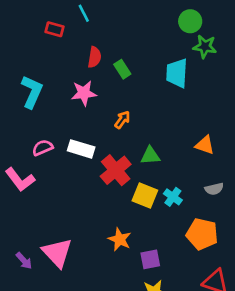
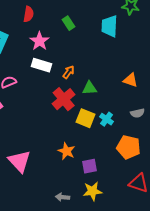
red semicircle: (94, 57) -> (29, 14), moved
pink star: (84, 93) -> (40, 41), turned -30
orange arrow: (122, 120) -> (69, 72), moved
white rectangle: (81, 149) -> (42, 65), moved

